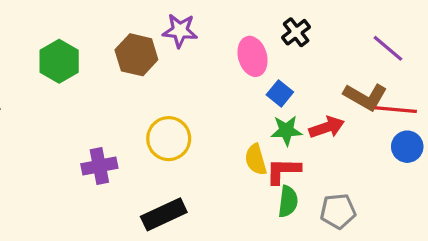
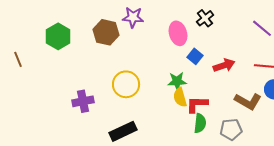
brown L-shape: (365, 97) -> (248, 101), moved
red arrow: (327, 127) -> (224, 65), moved
green star: (286, 131) -> (177, 81), moved

